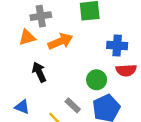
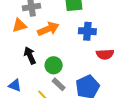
blue cross: (117, 45) -> (87, 31), moved
green circle: (97, 80) -> (54, 65), moved

